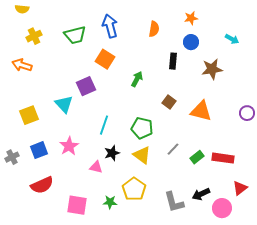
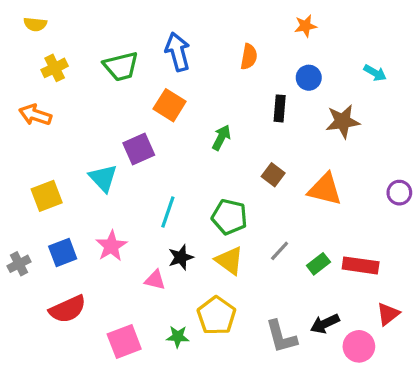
orange star: (191, 18) -> (305, 26), moved
pink square: (77, 205) -> (124, 342), turned -30

